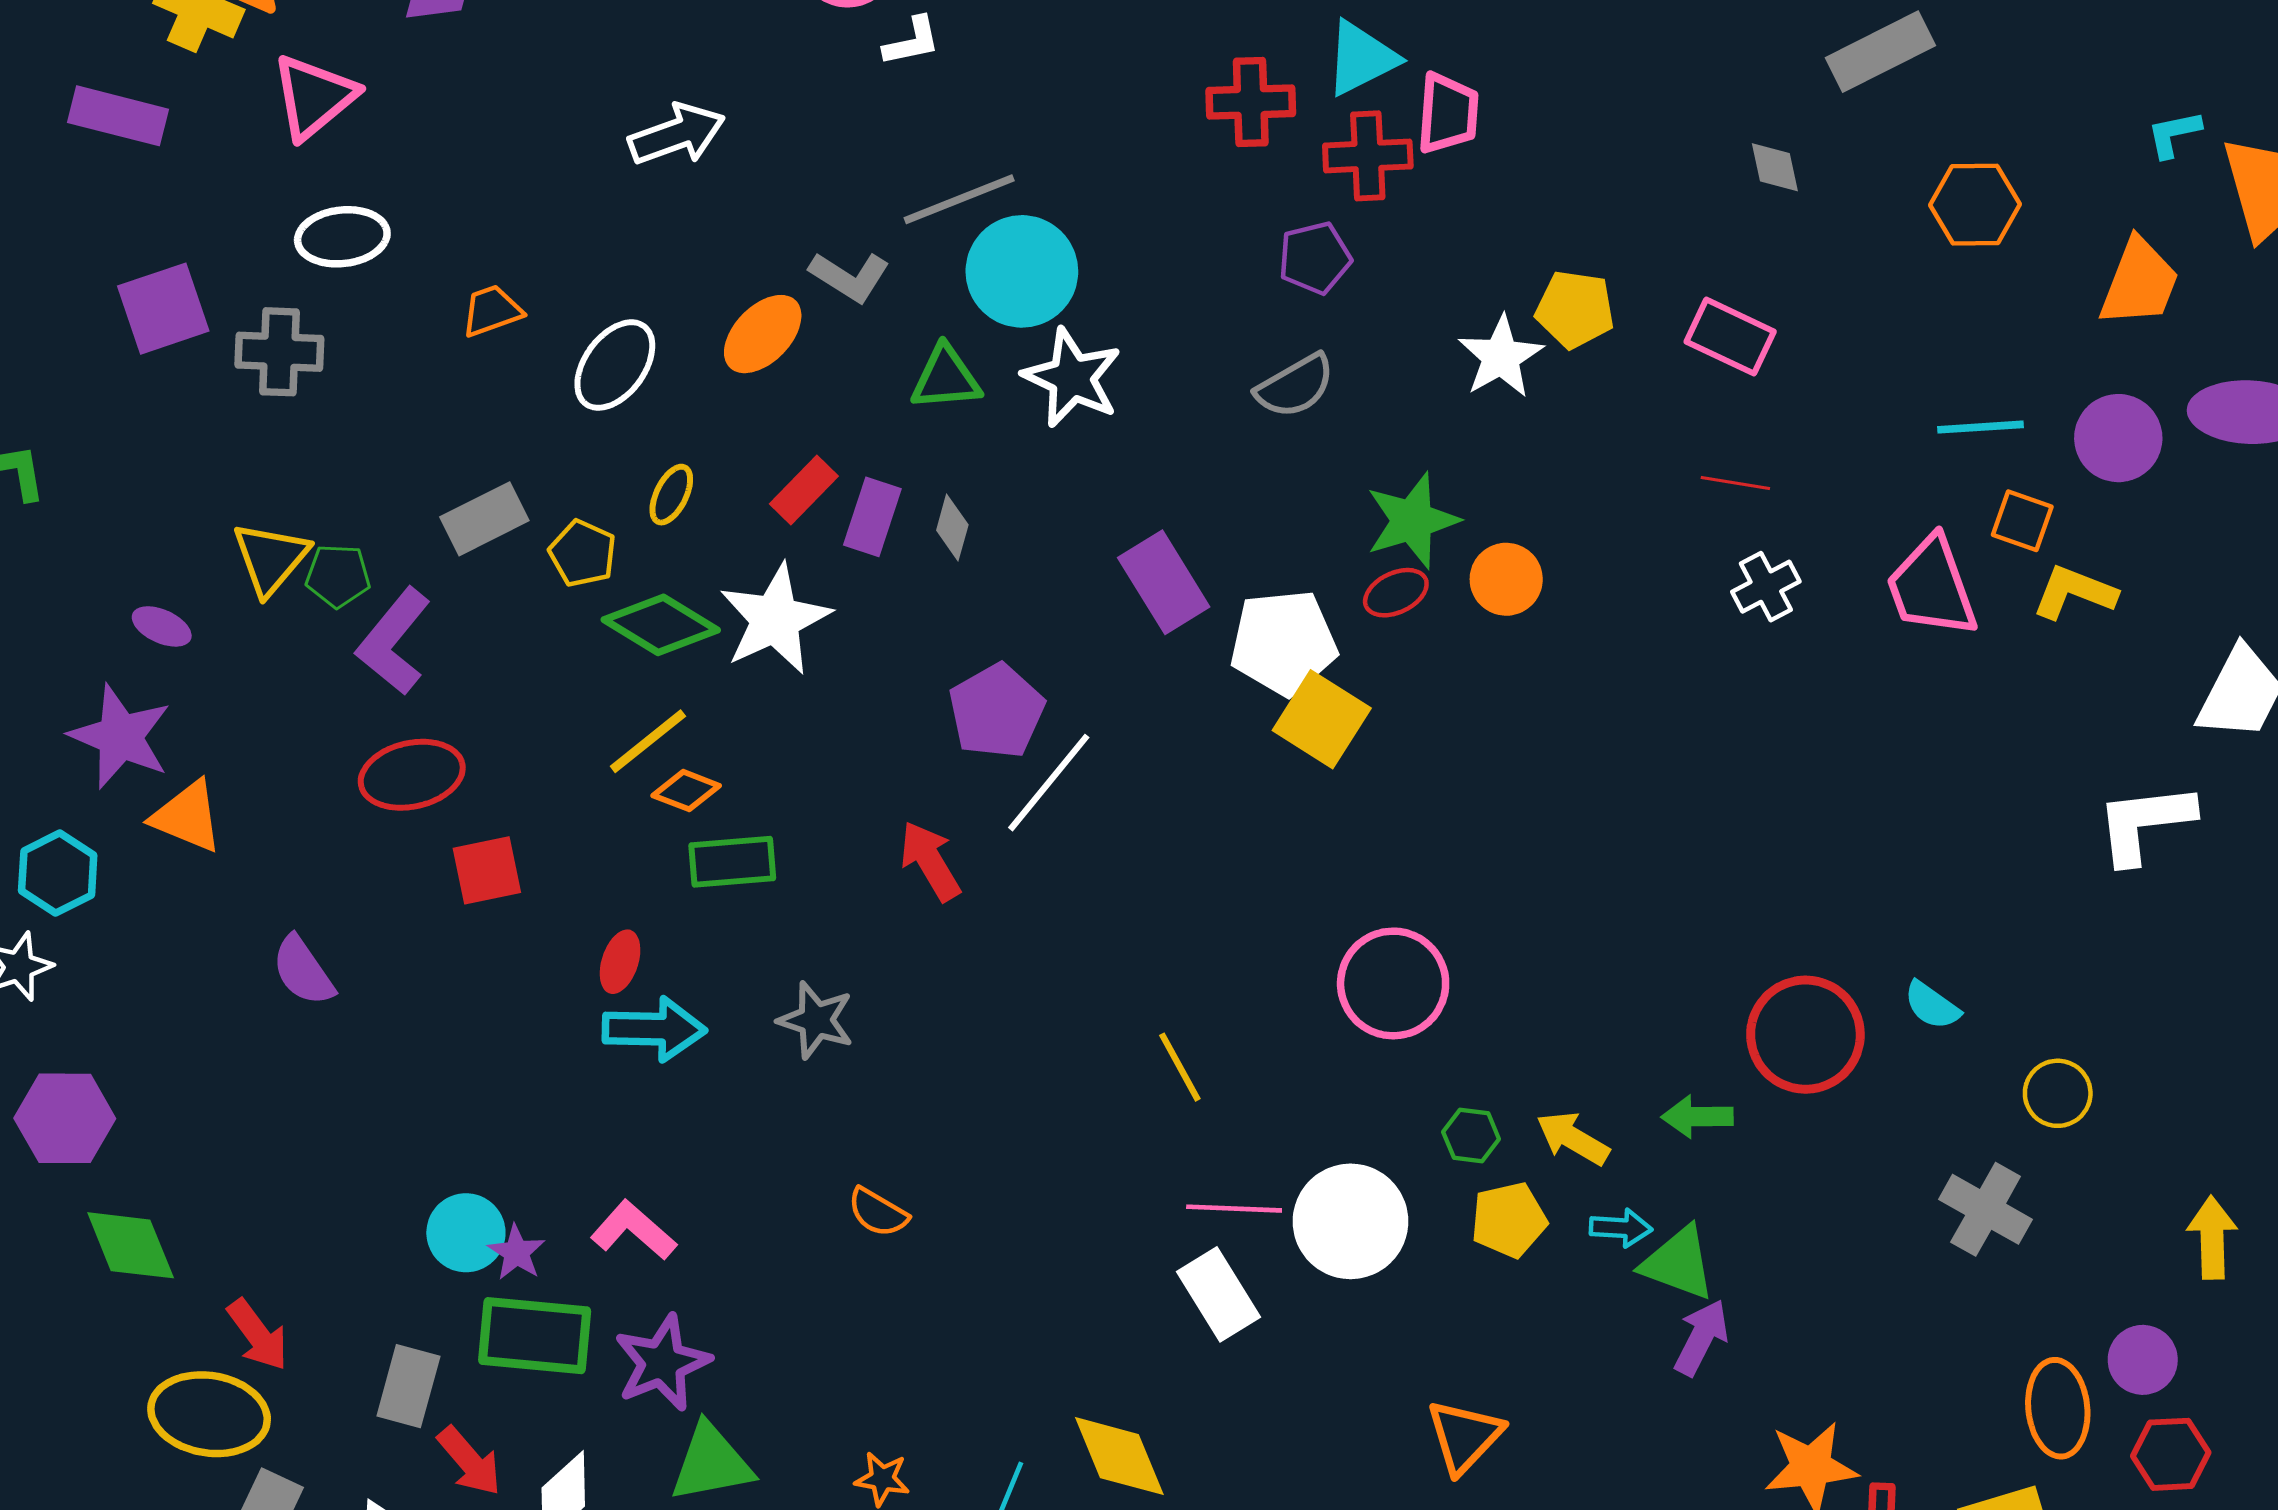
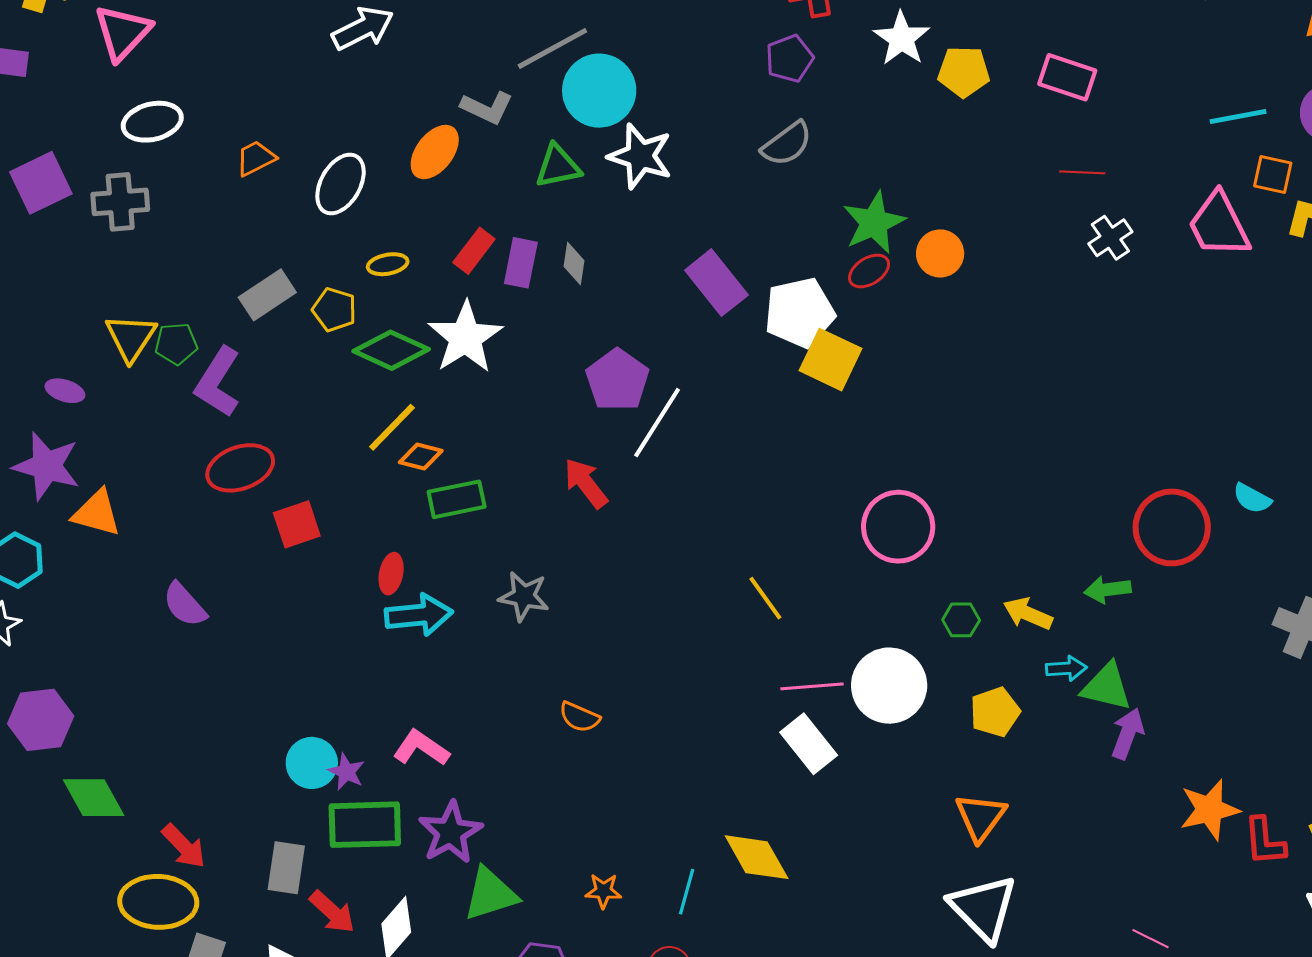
white star: (1501, 357) -> (901, 38), moved
yellow ellipse: (671, 495) -> (388, 264), turned 60
yellow pentagon: (1509, 1220) -> (995, 712), moved

